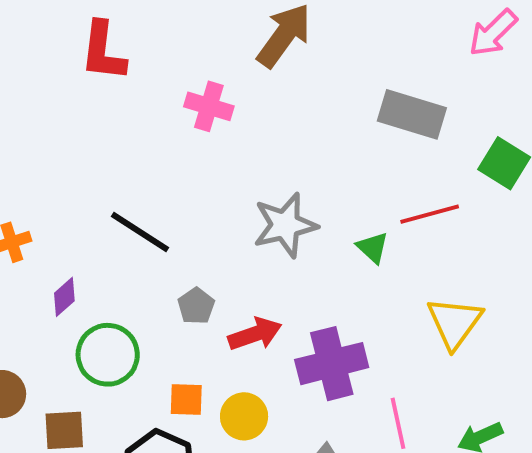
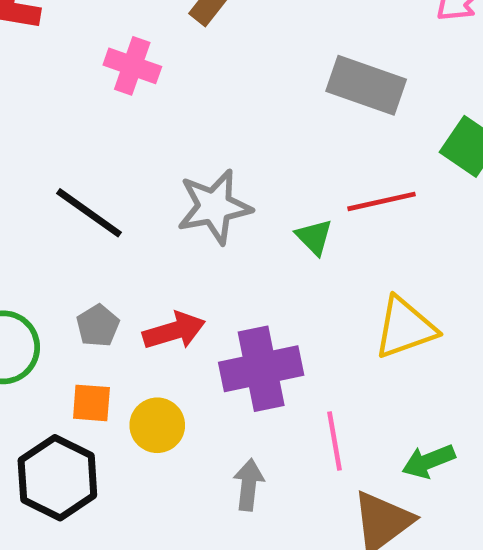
black line: (140, 232) -> (89, 213), moved
gray pentagon: (196, 306) -> (98, 326), moved
yellow triangle: (455, 323) -> (405, 328), turned 32

